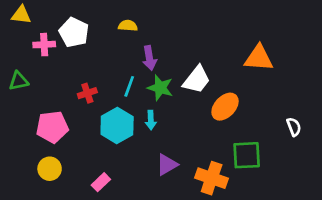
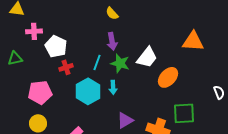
yellow semicircle: (128, 26) -> (112, 13), moved, turned -136
white pentagon: (74, 32) -> (56, 46), moved

